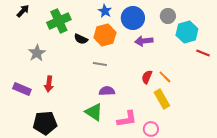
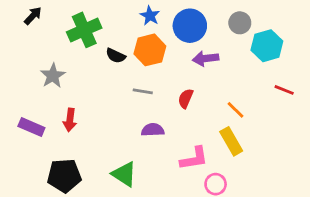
red line: (203, 53) -> (284, 90), moved
red semicircle: (147, 77) -> (186, 98), moved
green triangle: (94, 112) -> (124, 174), moved
pink L-shape: (127, 119) -> (194, 158), moved

